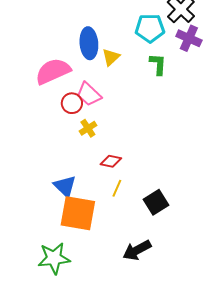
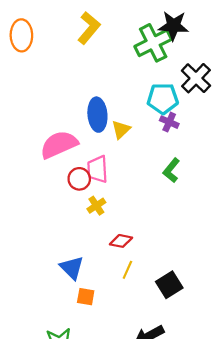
purple cross: (189, 38) -> (169, 122), moved, size x0.7
green L-shape: (158, 64) -> (171, 170), moved, turned -145
pink trapezoid: (89, 94) -> (97, 169), turned 44
orange square: (78, 213) -> (86, 297), size x0.5

